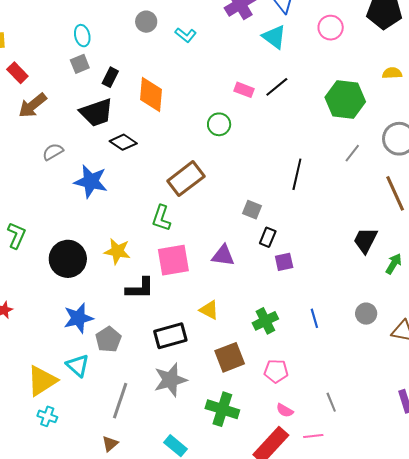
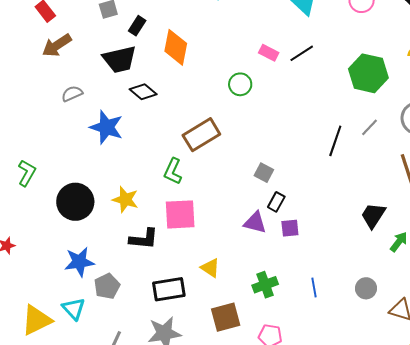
black line: (297, 174) -> (335, 141), moved
purple triangle: (223, 255) -> (255, 223), moved

